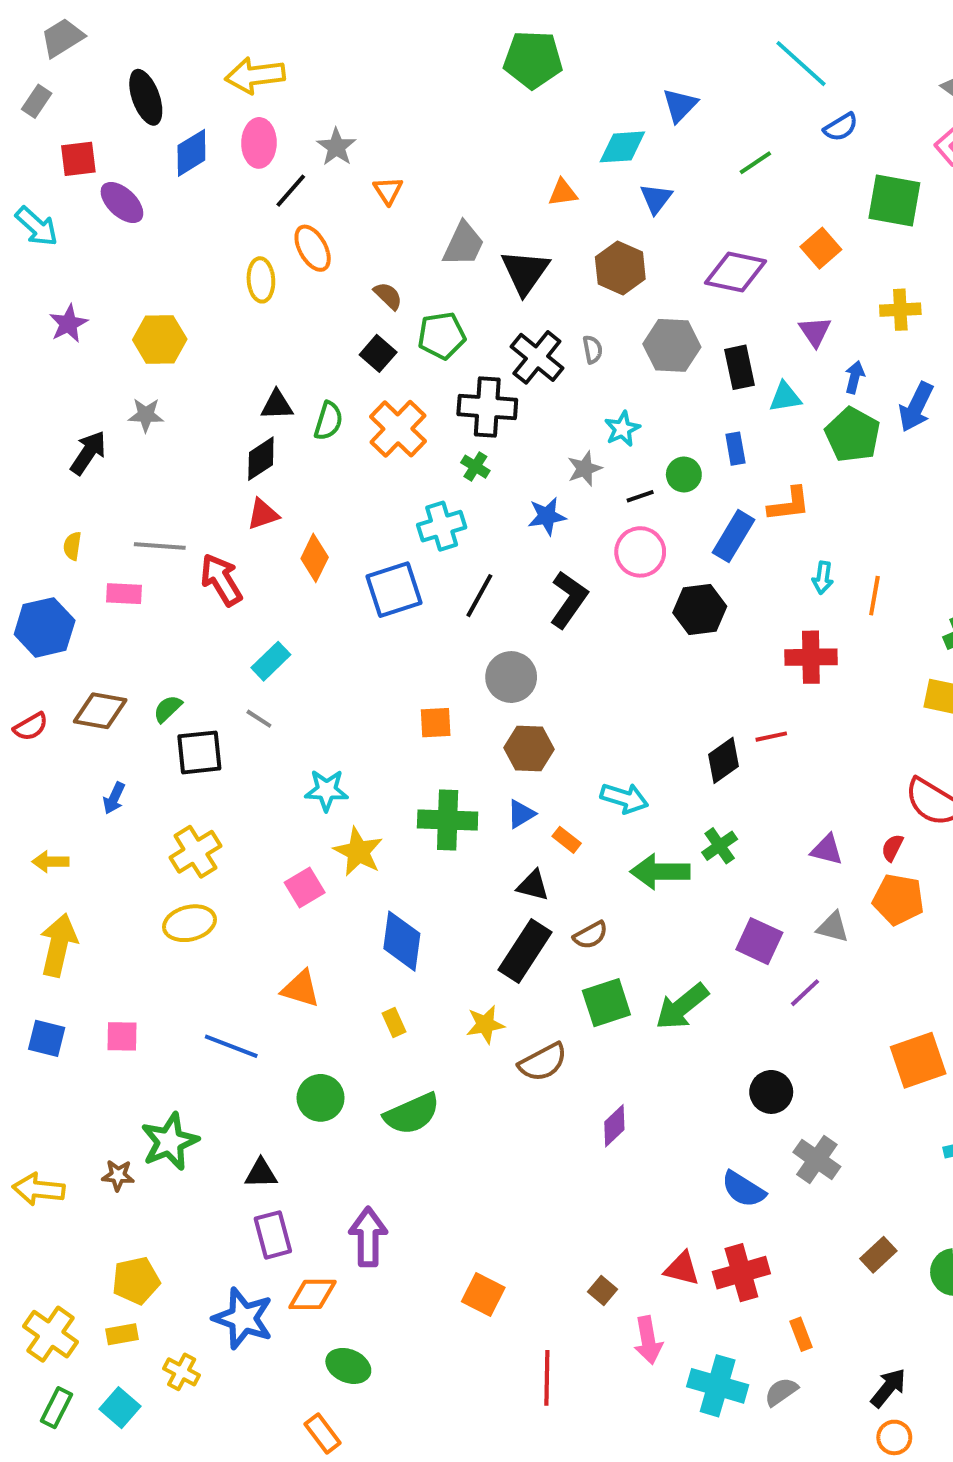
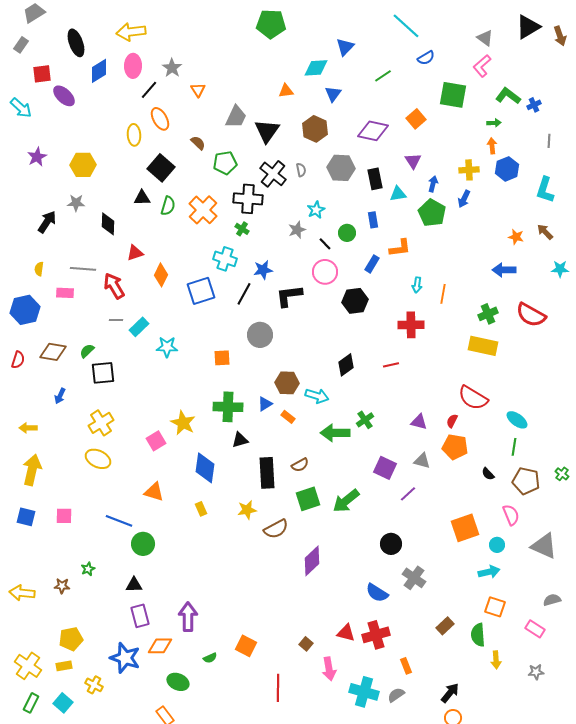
yellow cross: (900, 310) -> (469, 170), moved
black square: (378, 353) -> (161, 168), moved, size x1.5
blue arrow: (916, 407) -> (464, 199), size x0.7
black diamond: (261, 459) -> (108, 224), moved, turned -55
black line: (640, 496) -> (325, 244), turned 64
blue star: (547, 516) -> (263, 270), moved
cyan cross: (442, 526) -> (225, 259), turned 35
blue rectangle: (733, 536) -> (372, 264), size x0.7
black L-shape: (569, 600) -> (289, 296), turned -132
gray line: (259, 719) -> (116, 320), moved, turned -32
red semicircle: (31, 727) -> (18, 360), turned -42
brown hexagon: (529, 748) -> (287, 383), moved
black diamond: (724, 760) -> (346, 365), moved
cyan star: (326, 790) -> (167, 347), moved
black triangle: (533, 885) -> (240, 440), moved, turned -30
yellow ellipse: (189, 923) -> (98, 459), turned 40
black rectangle: (525, 951) -> (267, 473), turned -36
green circle: (321, 1098) -> (143, 544), moved
green semicircle: (412, 1114) -> (210, 658), moved, size x0.5
purple diamond: (614, 1126) -> (312, 561), size x1.4
green star: (170, 1142) -> (88, 569), size x0.5

